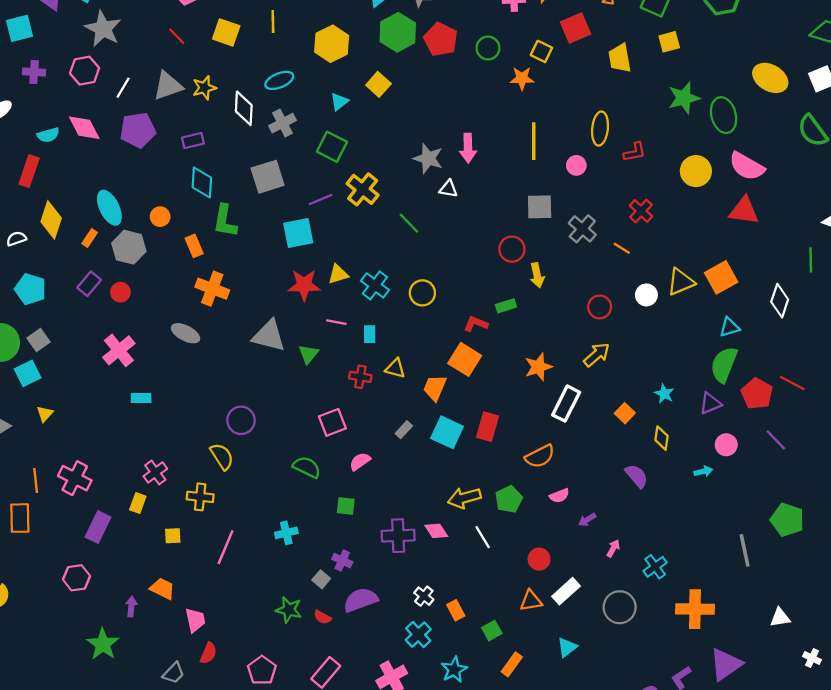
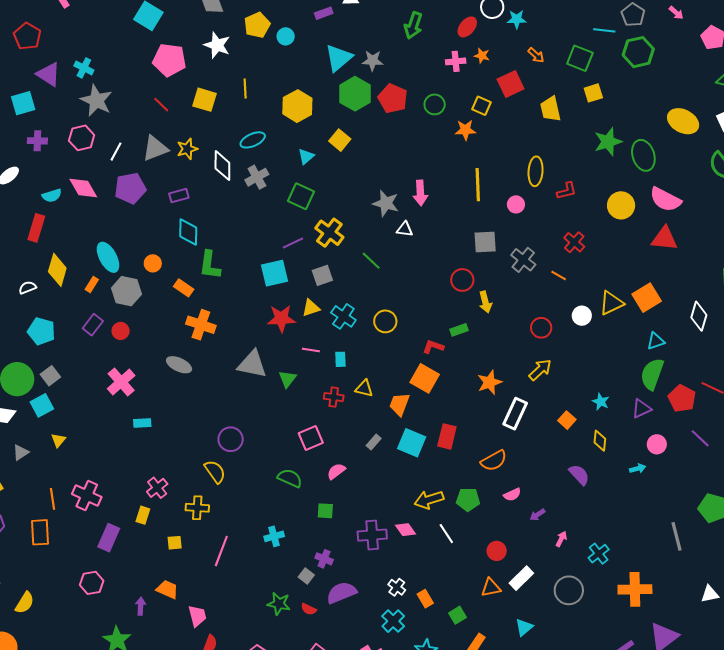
gray square: (268, 177) -> (322, 275), moved, size x0.7
orange rectangle: (194, 246) -> (184, 288), turned -30
green pentagon: (509, 499) -> (468, 499), turned 30

